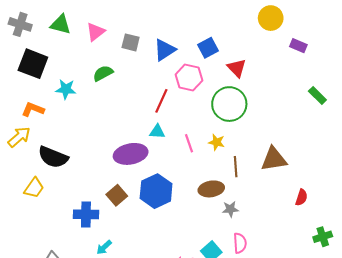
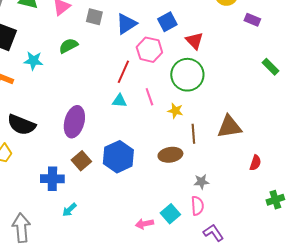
pink line: (189, 143) -> (149, 97), moved
purple ellipse: (131, 154) -> (74, 122), moved, turned -64
gray star: (230, 209) -> (201, 182), moved

